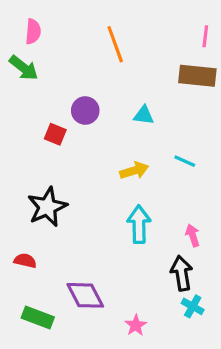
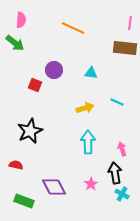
orange line: (115, 44) -> (73, 28), turned -45
pink star: (136, 325) -> (91, 184), moved

